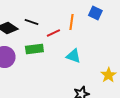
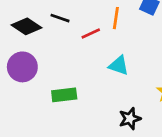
green rectangle: (34, 49) -> (64, 95), moved

